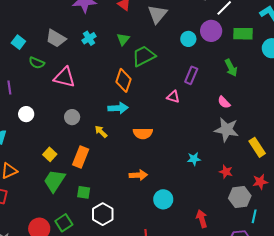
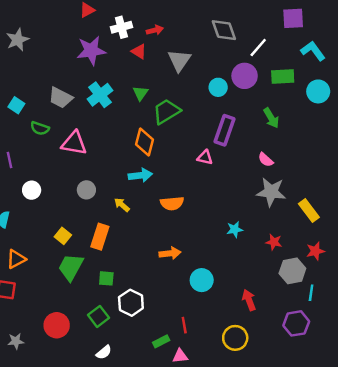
cyan cross: (89, 38) -> (100, 95), size x1.5
purple rectangle: (191, 75) -> (225, 130), size x1.4
green square: (64, 223) -> (99, 316), moved

